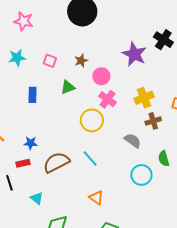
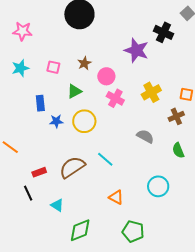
yellow circle: (92, 120) -> (84, 121), moved
brown cross: (153, 121) -> (176, 116), moved
blue star: (31, 143) -> (56, 121), moved
cyan circle: (141, 175) -> (158, 186), moved

